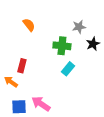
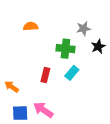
orange semicircle: (29, 25) -> (31, 26), turned -56
red rectangle: (22, 66) -> (45, 75), moved

